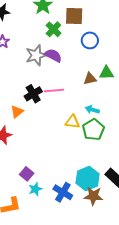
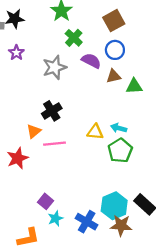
brown square: (74, 16) -> (114, 21), moved, turned -30
purple semicircle: (53, 55) -> (91, 61), moved
brown triangle: (90, 79) -> (114, 76), moved
pink line: (54, 91) -> (55, 144), moved
yellow triangle: (72, 122) -> (95, 132), moved

